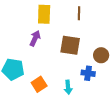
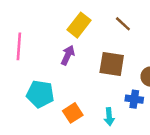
brown line: (79, 13) -> (123, 24), turned -48
yellow rectangle: (44, 14) -> (79, 25), turned 36

